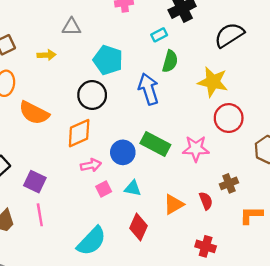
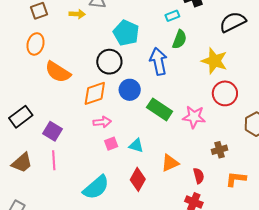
yellow arrow: (47, 55) -> (77, 14), moved
blue circle: (123, 152) -> (130, 90), moved
red semicircle: (206, 201) -> (199, 176), moved

